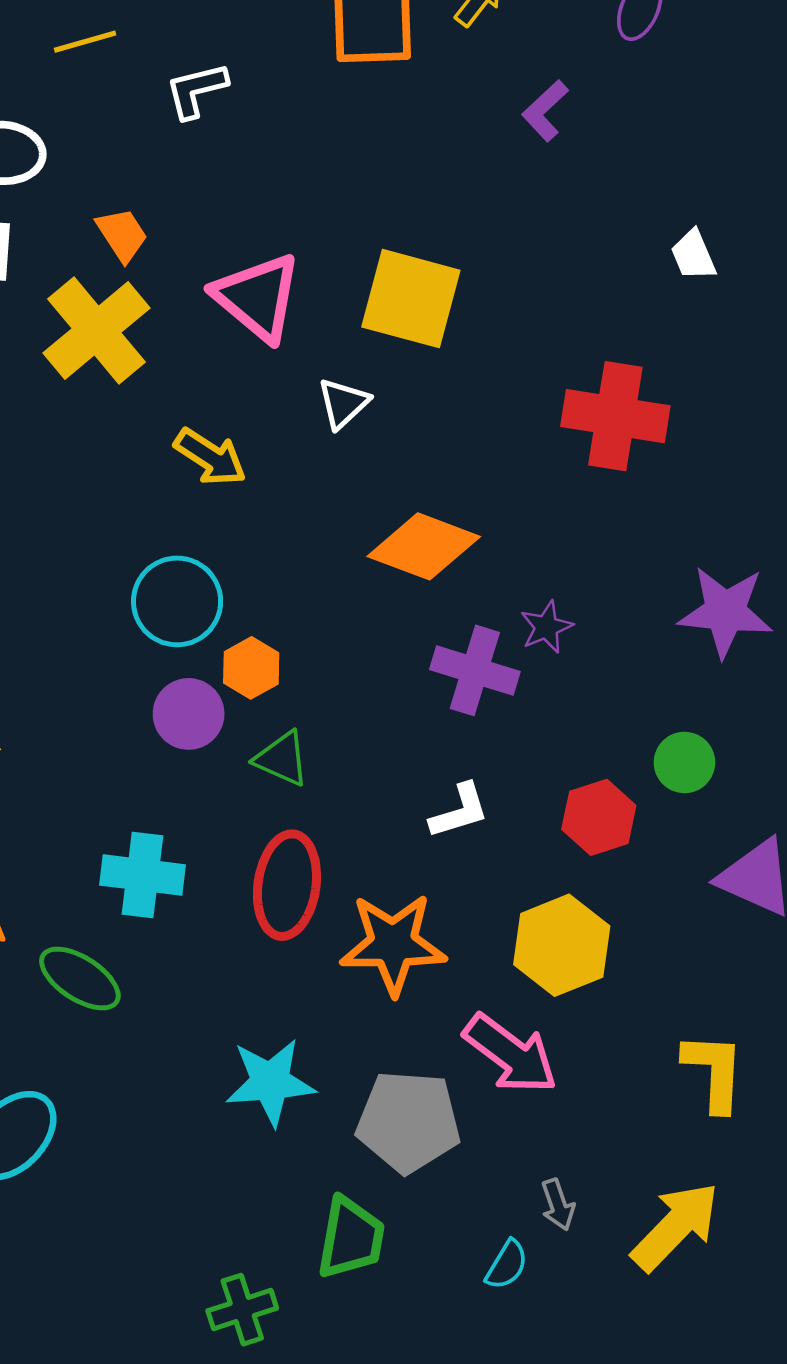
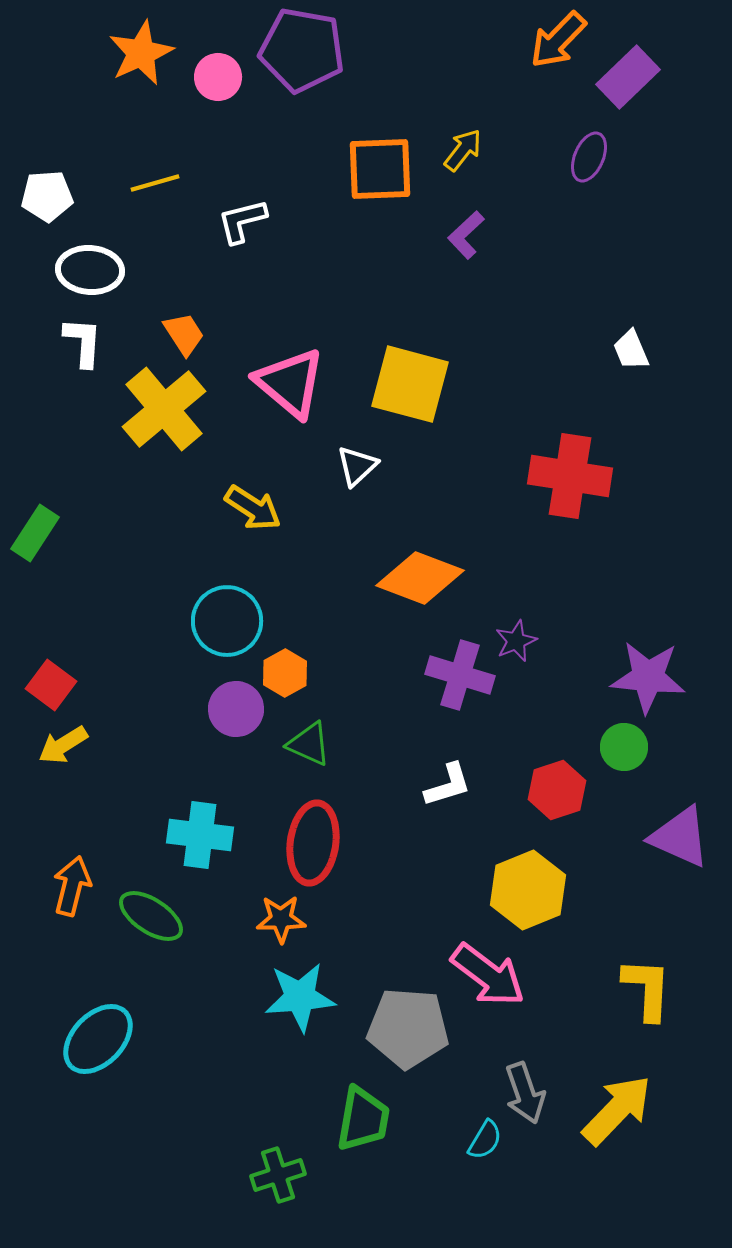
purple L-shape: (545, 111) -> (466, 235), moved
purple star: (725, 612) -> (648, 677), moved
orange star: (393, 944) -> (281, 919), moved, size x0.6
gray arrow: (558, 1205) -> (525, 1093), size x1.5

